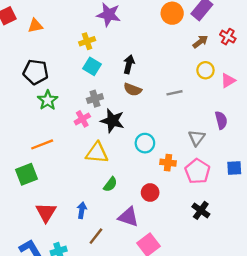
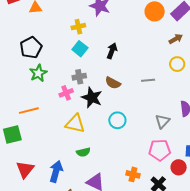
black pentagon: (36, 72) -> (31, 48), turned 30
brown semicircle: (133, 89) -> (113, 83), moved
orange cross: (168, 163) -> (133, 174), moved
pink pentagon: (197, 171) -> (160, 150), turned 30
green semicircle: (110, 184) -> (83, 152), turned 32
red circle: (150, 193) -> (179, 167), moved
blue arrow: (82, 210) -> (56, 171), size x1.5

